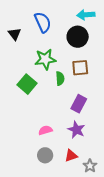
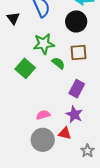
green semicircle: (60, 78) -> (58, 63), turned -48
gray circle: (45, 155) -> (43, 140), size x1.5
red triangle: (71, 156) -> (65, 133), moved, turned 32

